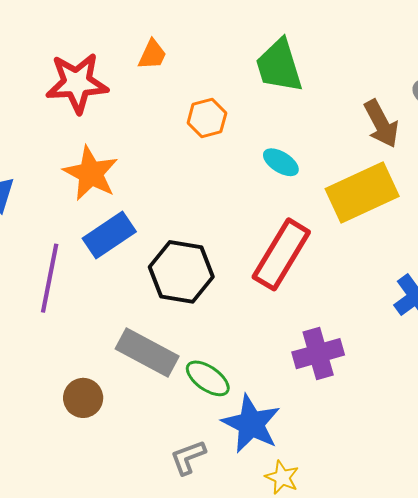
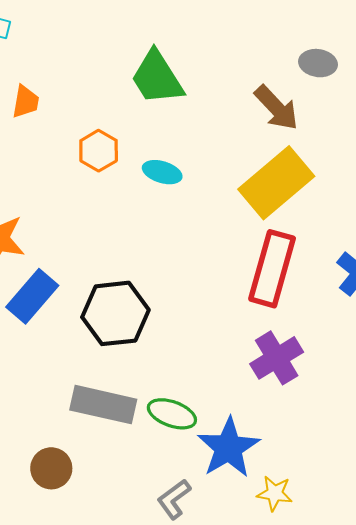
cyan ellipse: (281, 162) -> (162, 172), moved
red rectangle: (281, 254) -> (272, 269), moved
blue star: (251, 424) -> (228, 448), turned 30

